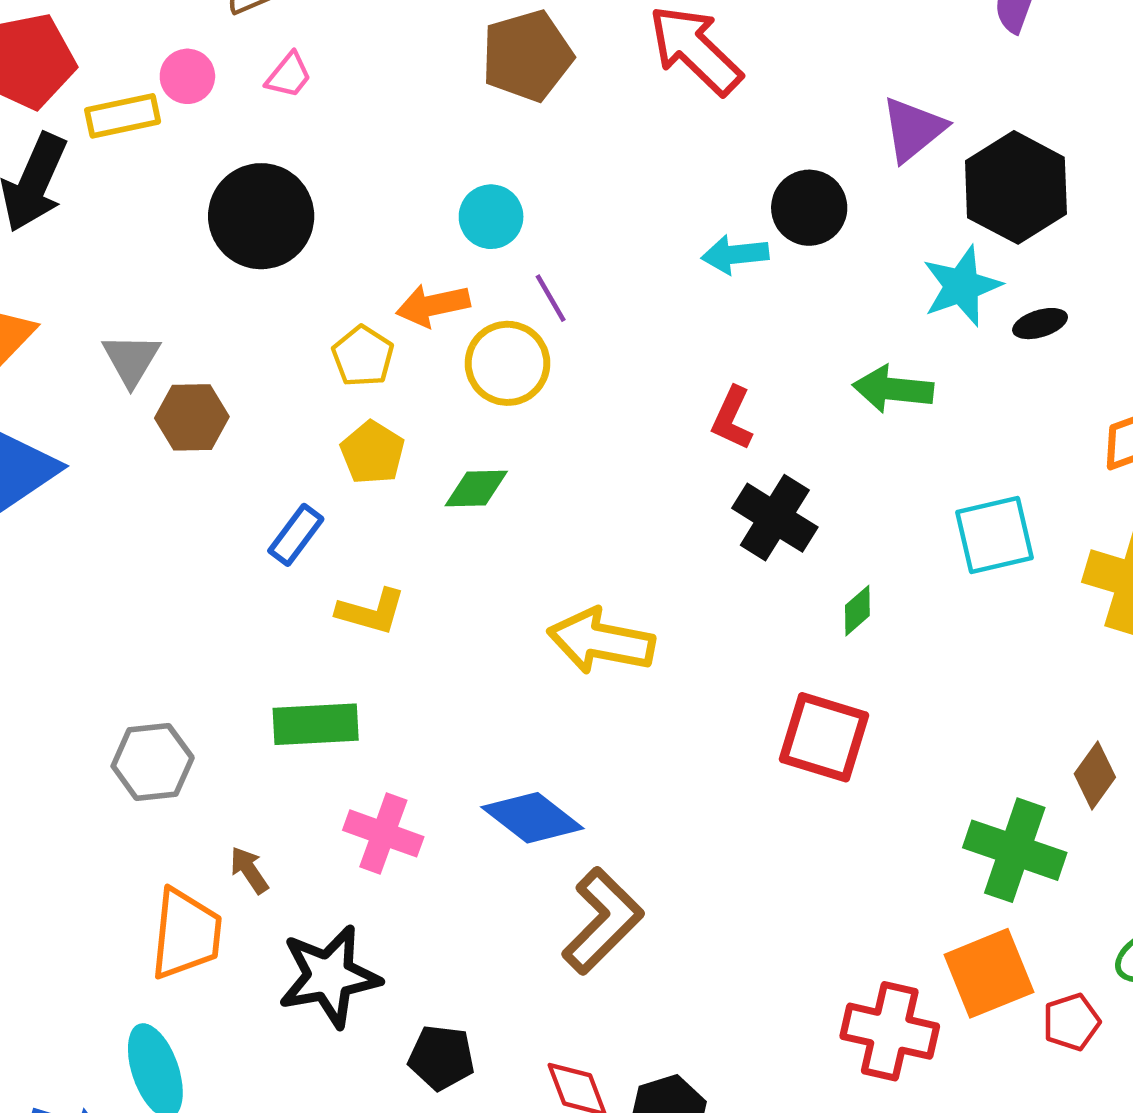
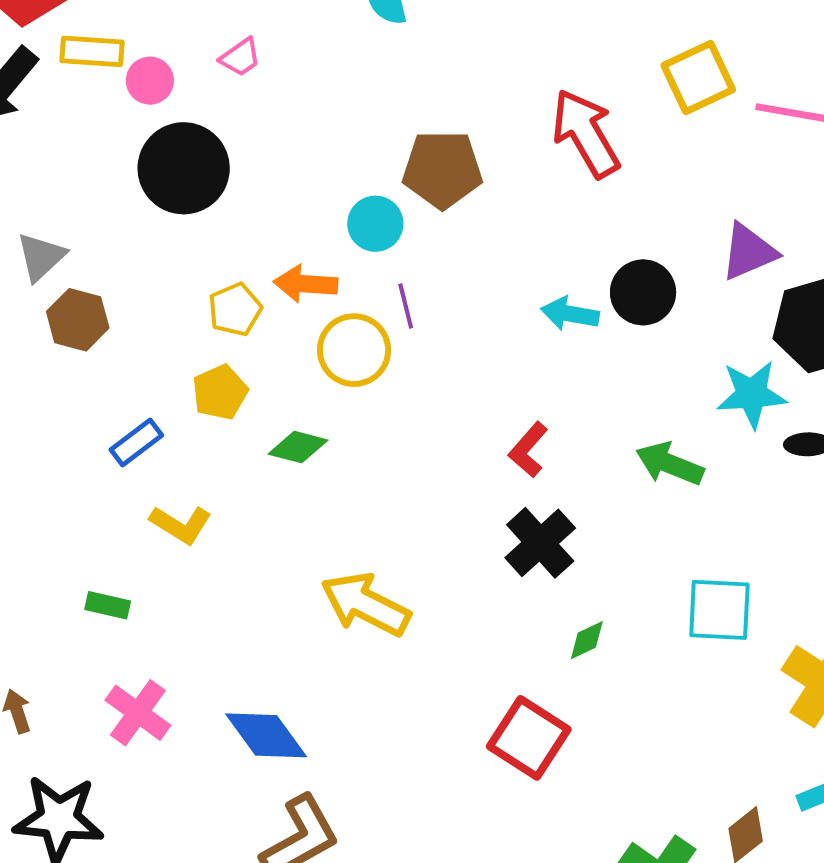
brown pentagon: (527, 56) -> (442, 169), moved
pink circle: (187, 76) -> (150, 81), moved
green rectangle: (316, 724) -> (108, 605), size x0.6

